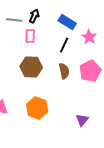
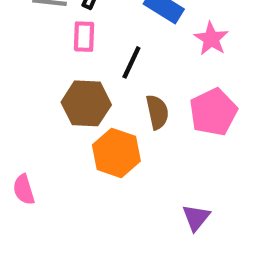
black line: (64, 45) -> (131, 62), moved
orange hexagon: (37, 108) -> (116, 153), moved

